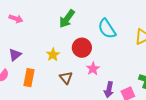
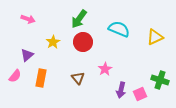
cyan semicircle: (107, 29) -> (119, 29), turned 145
red circle: (82, 48) -> (83, 42), moved
yellow star: (53, 55) -> (53, 42), moved

